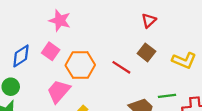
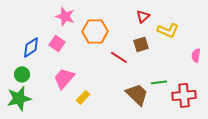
brown square: (146, 52) -> (141, 44), turned 35
yellow L-shape: (184, 60) -> (168, 30), moved
orange hexagon: (80, 65) -> (95, 31), moved

